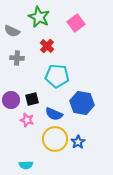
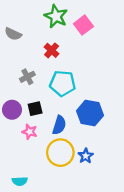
green star: (39, 17) -> (56, 16), moved
gray cross: (17, 58) -> (27, 77), moved, turned -32
blue semicircle: (54, 114) -> (59, 125), turned -96
cyan semicircle: (26, 165) -> (20, 181), moved

